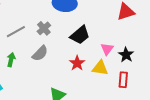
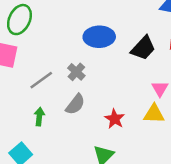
black trapezoid: (80, 35) -> (143, 48), moved
red star: (77, 63) -> (115, 119), moved

